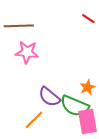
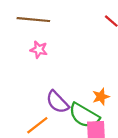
pink star: (27, 52) -> (39, 50), size x0.7

